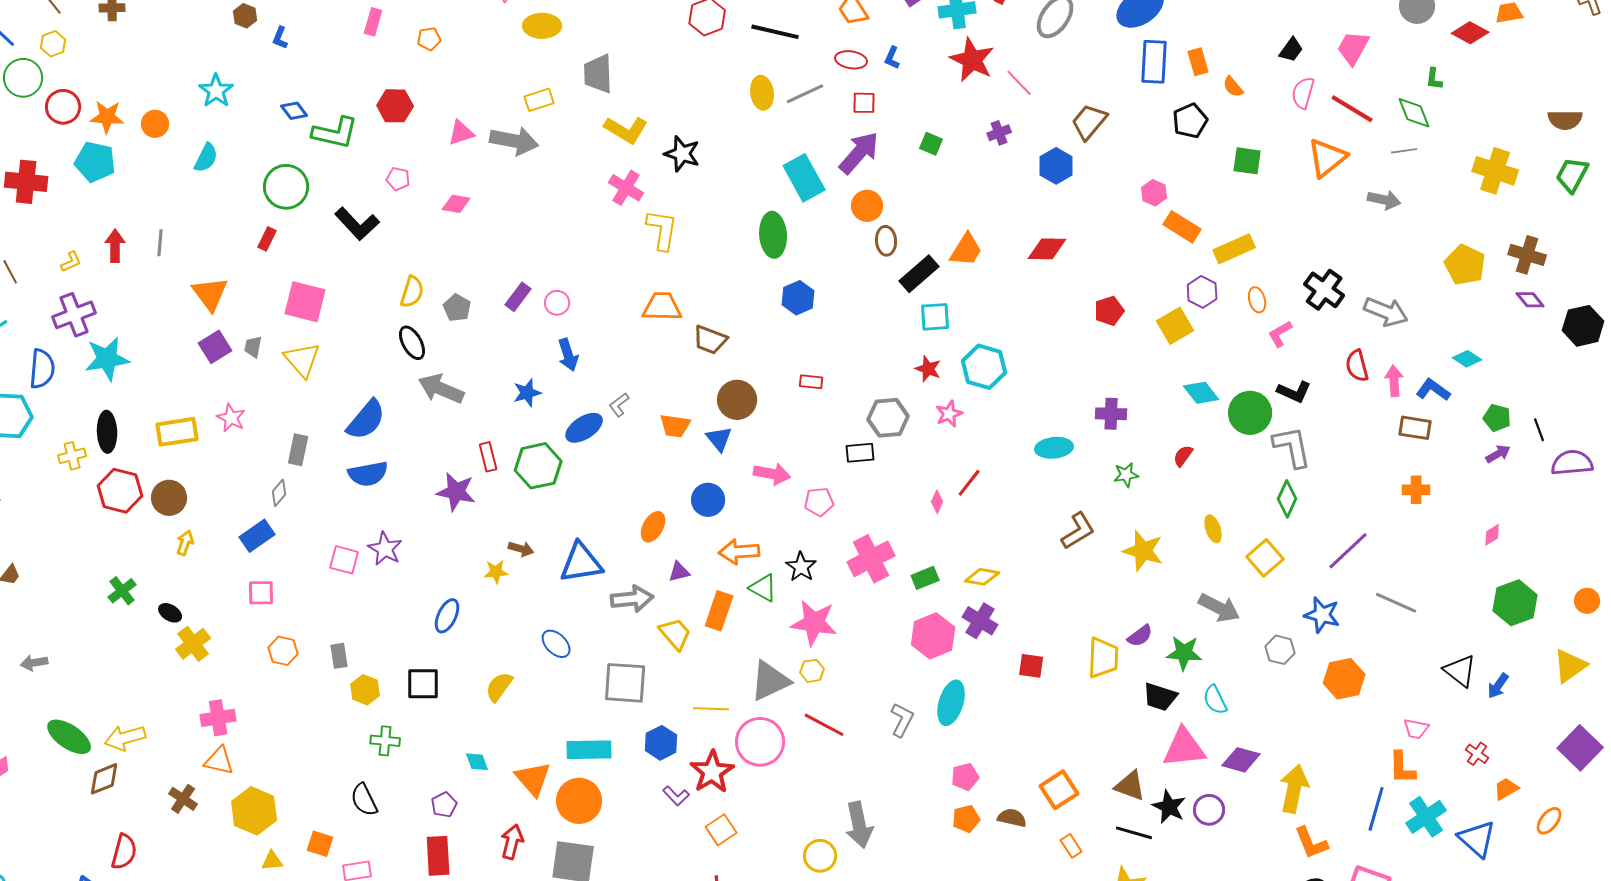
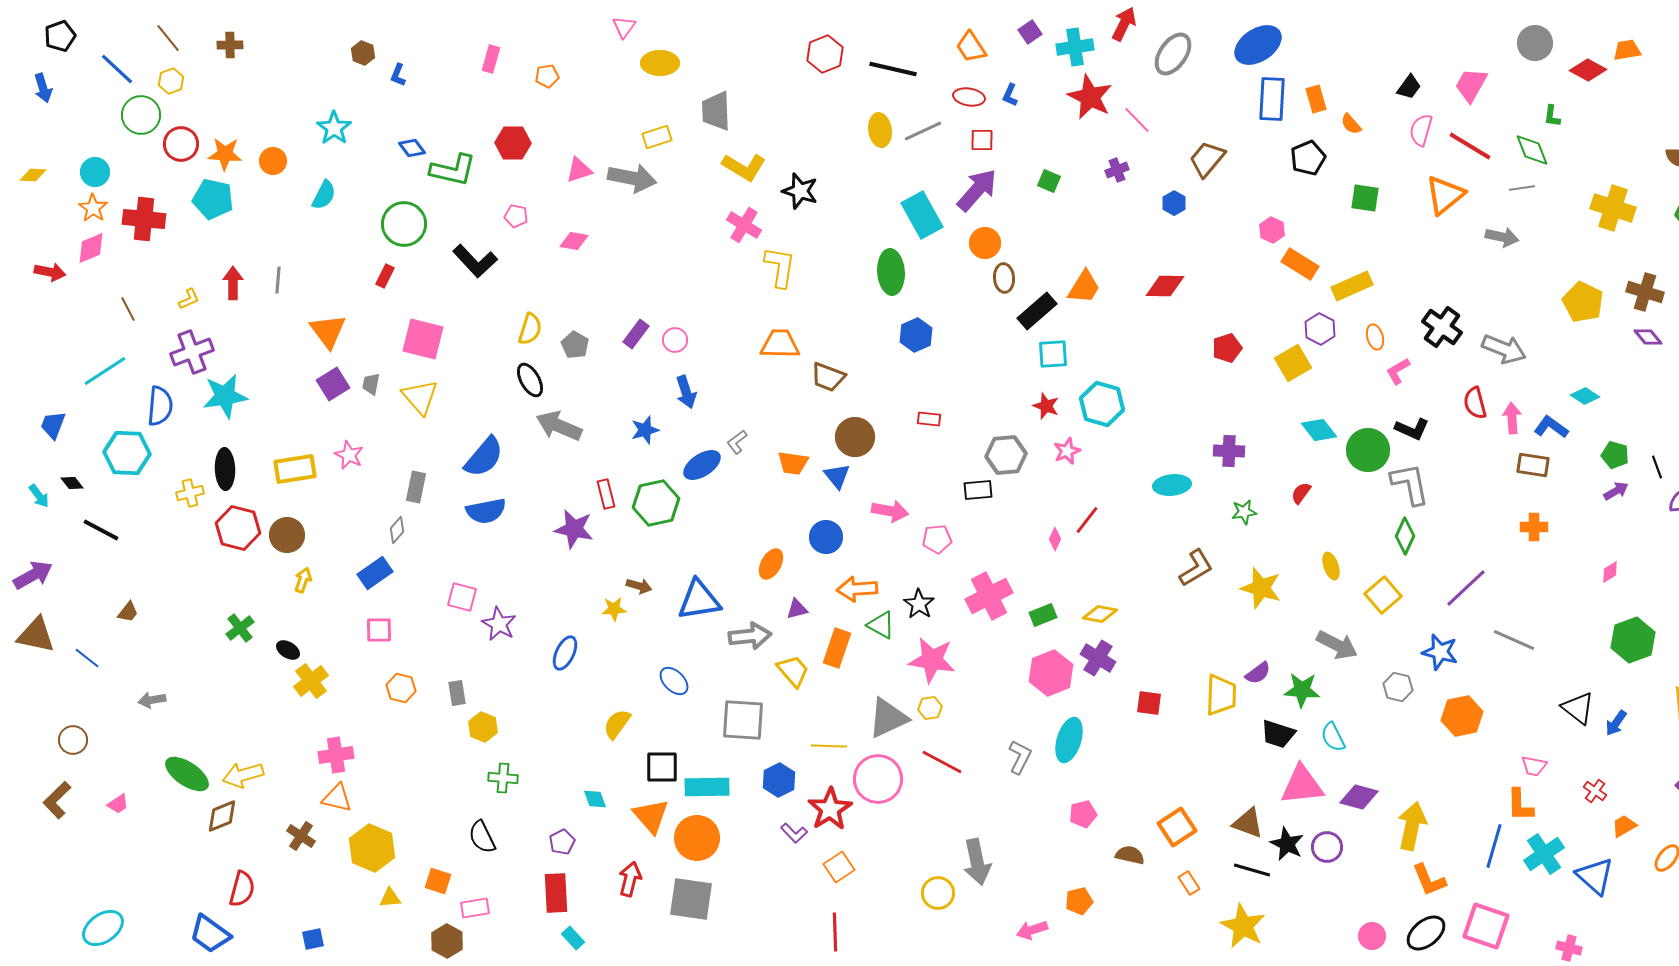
blue hexagon: (1056, 166) -> (1174, 203), size x0.7
purple star: (385, 549) -> (499, 624), moved
black square: (423, 684) -> (662, 767), moved
orange pentagon: (966, 819) -> (1079, 901), moved

